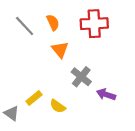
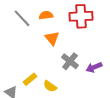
orange semicircle: (53, 22) -> (46, 15), turned -72
purple arrow: (106, 94) -> (94, 67), moved, turned -42

